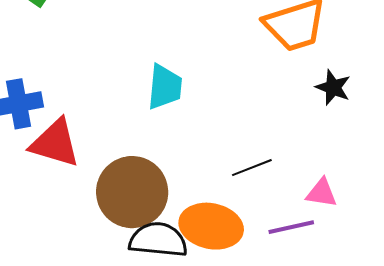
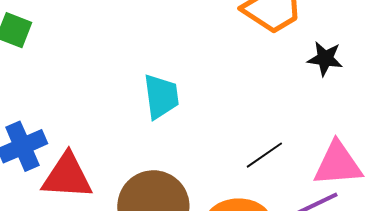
pink triangle: (321, 193) -> (338, 164), size x1.6

